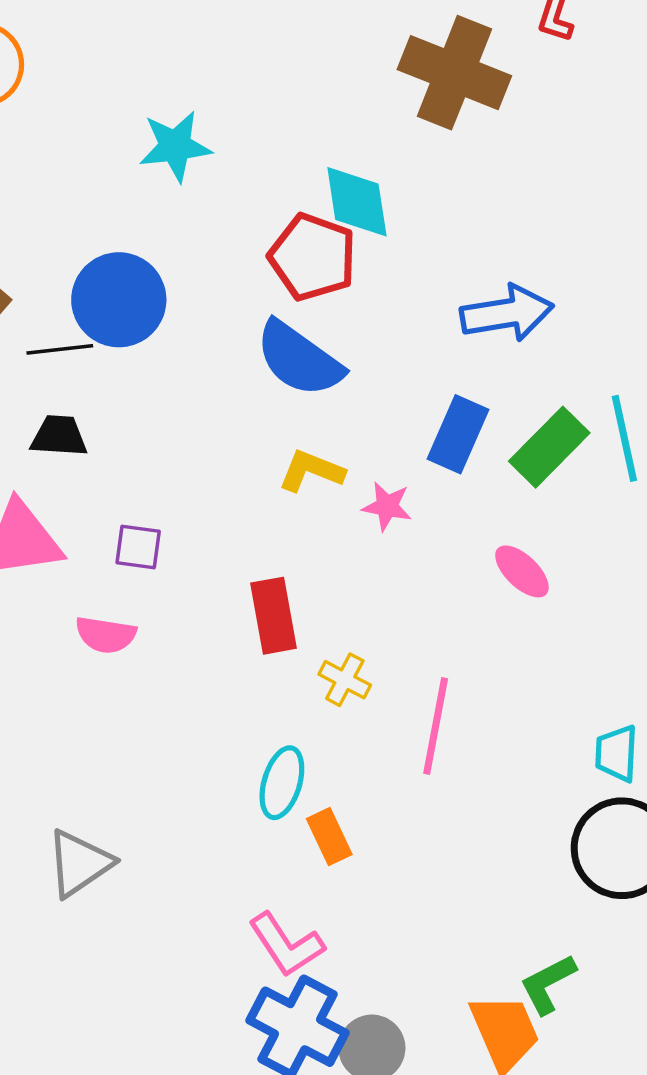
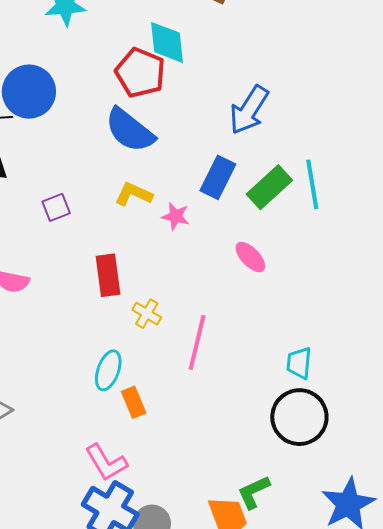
blue arrow: (507, 313) -> (249, 110), turned 129
purple square: (138, 547) -> (56, 207), moved, turned -32

